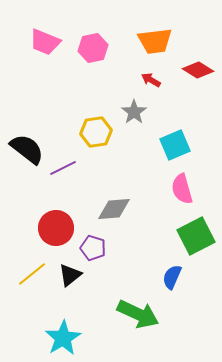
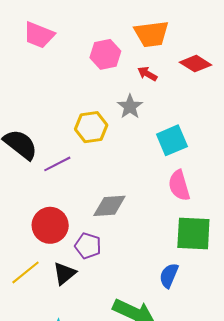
pink hexagon: (93, 48) -> (105, 54), moved
green square: (196, 236) -> (193, 234), turned 30

